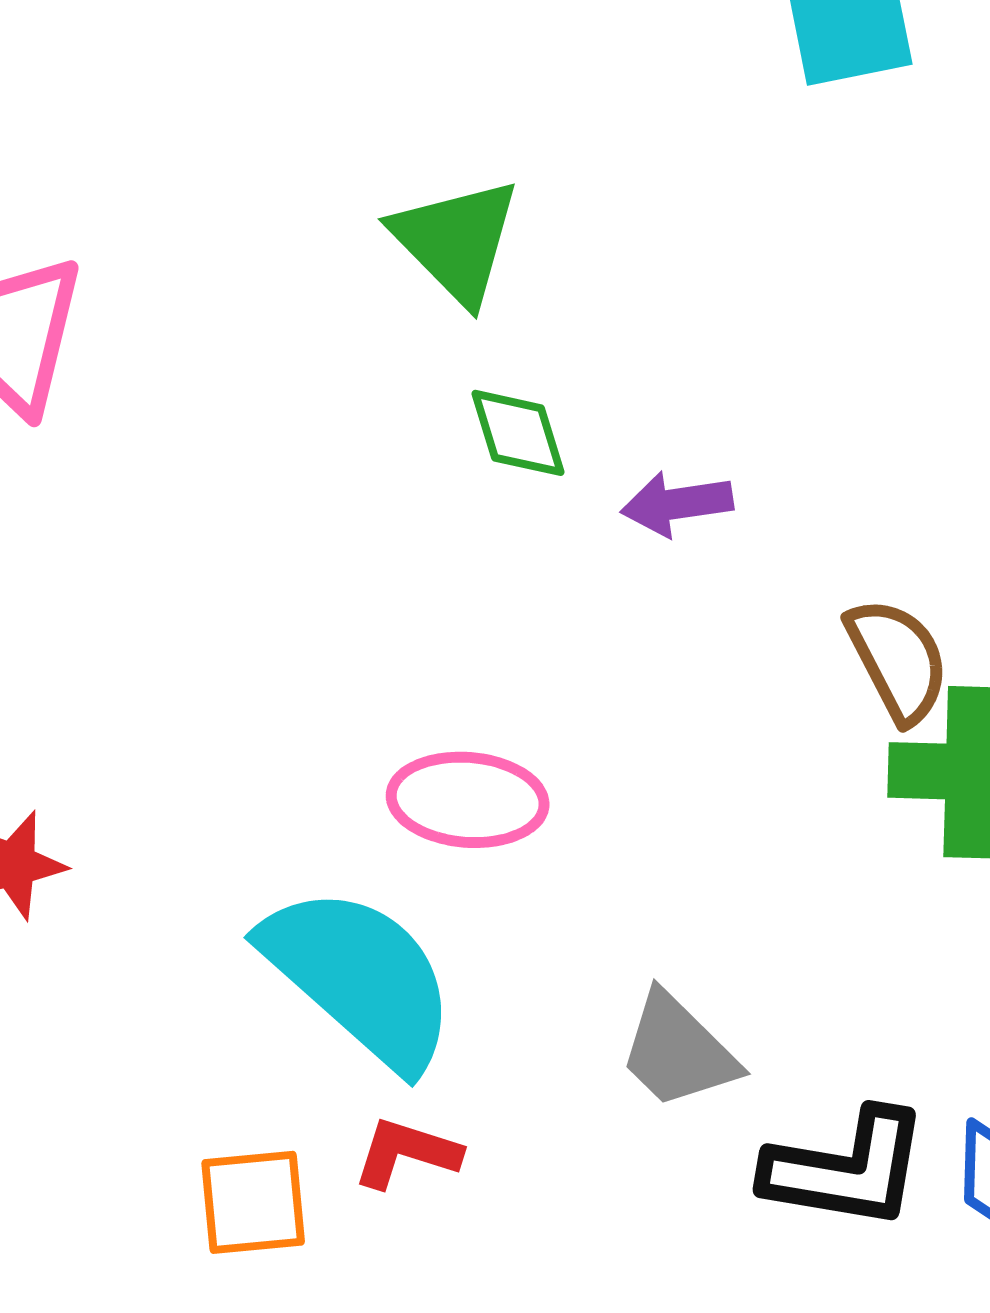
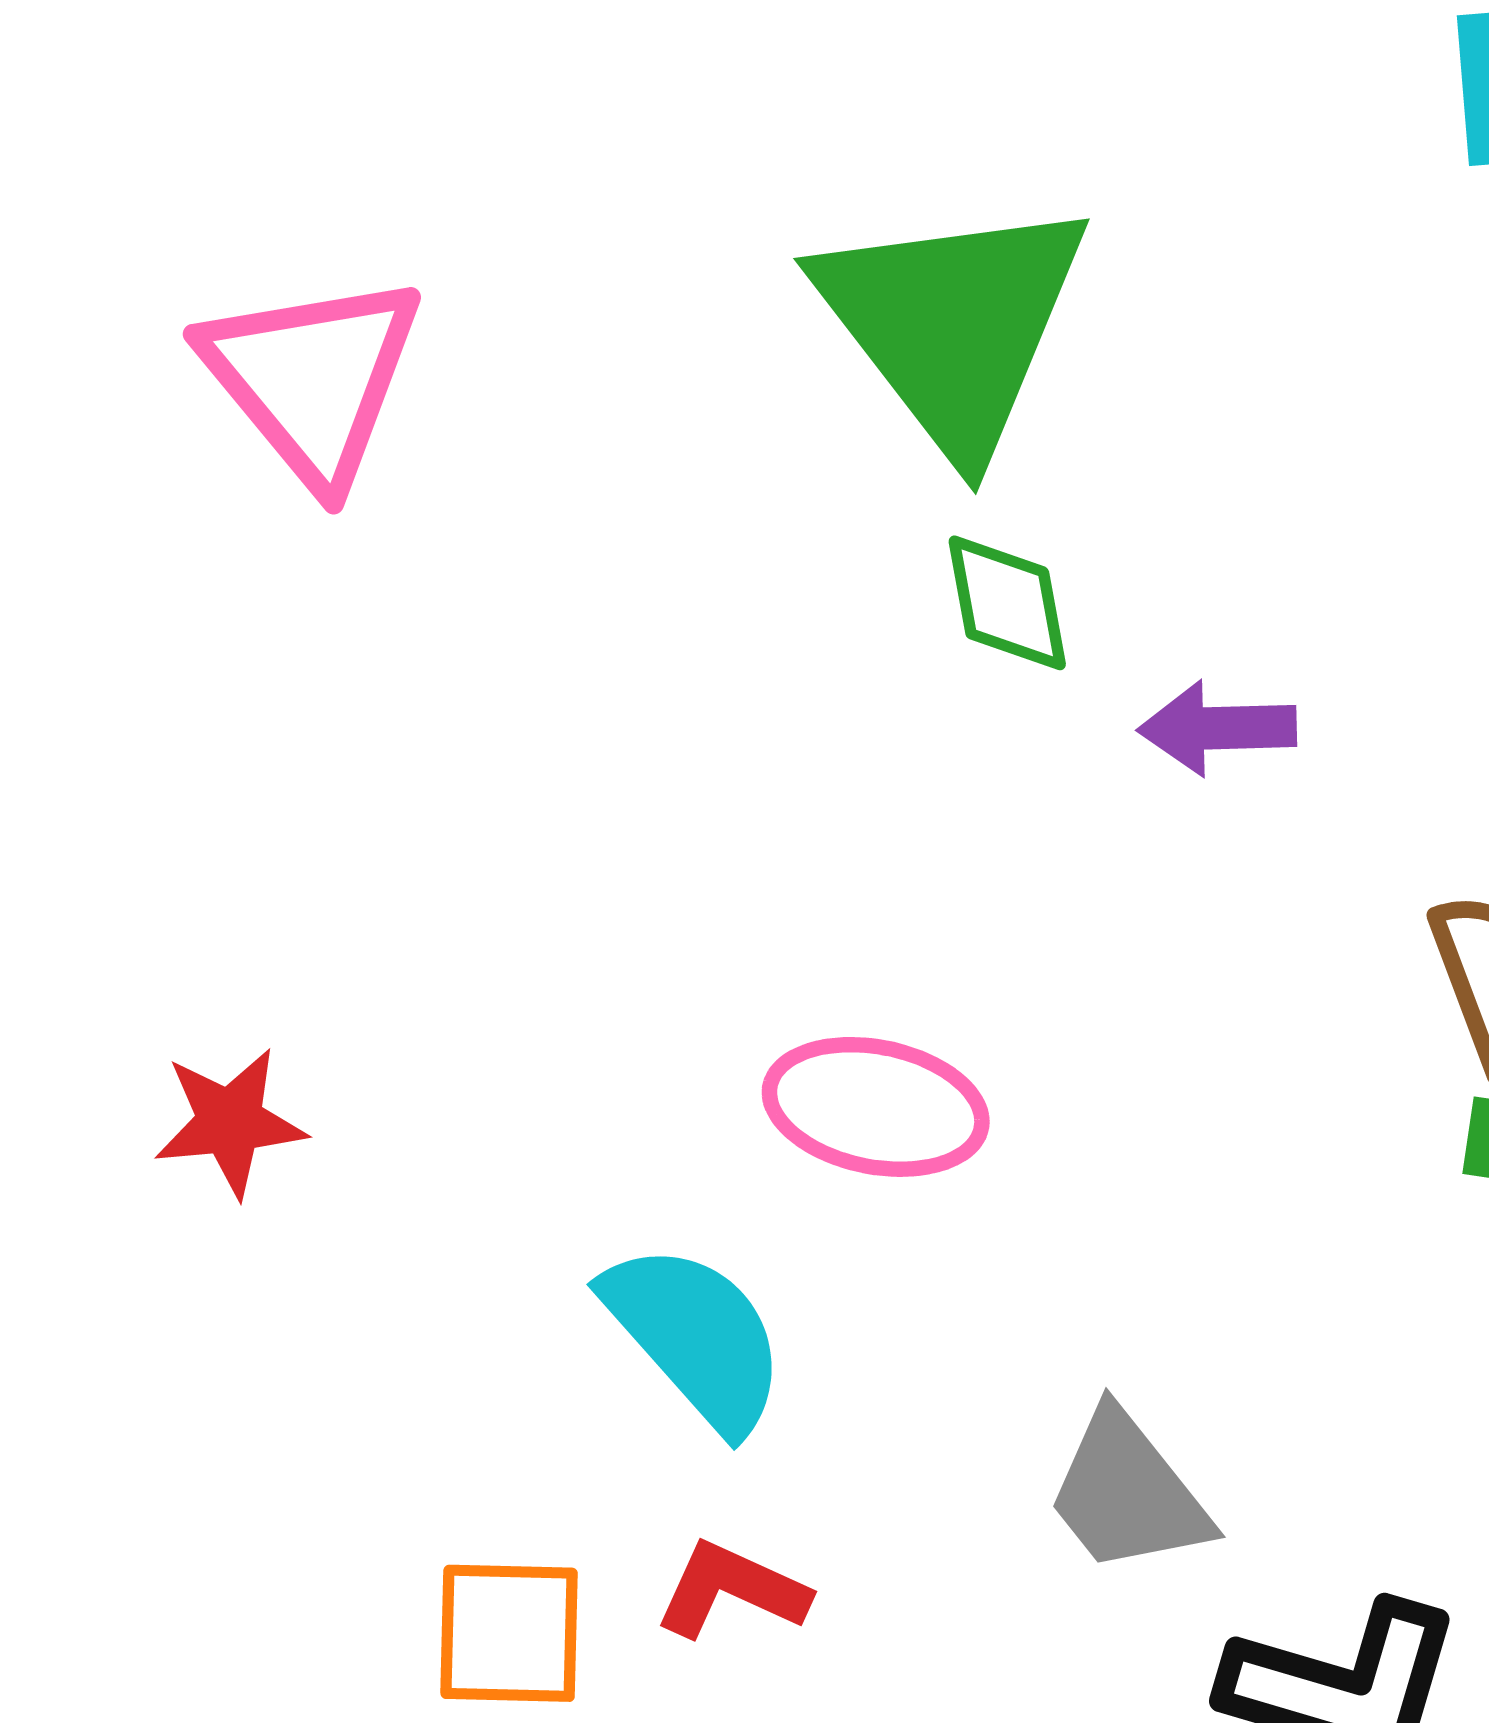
green triangle: (456, 241) -> (953, 324), size x1.5
cyan semicircle: (360, 977) -> (695, 1336), size x0.7

